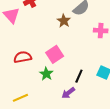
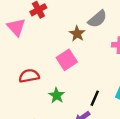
pink square: (55, 54) -> (67, 60), moved

